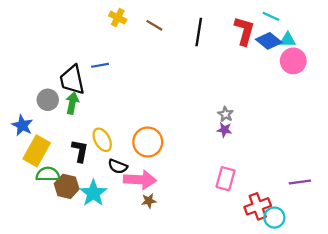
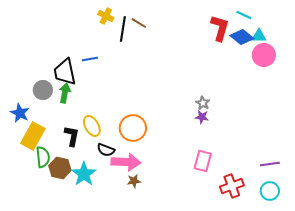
black line: (199, 32) -> (123, 29), moved
green semicircle: (48, 174) -> (43, 157), turned 85
cyan circle: (274, 218) -> (270, 191), moved

